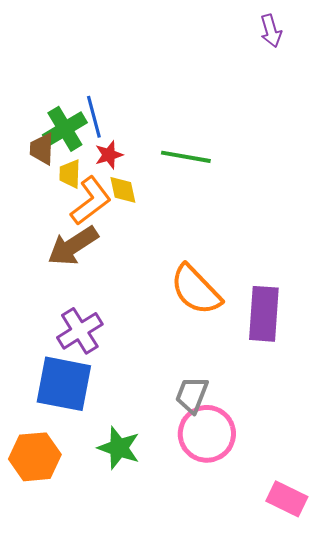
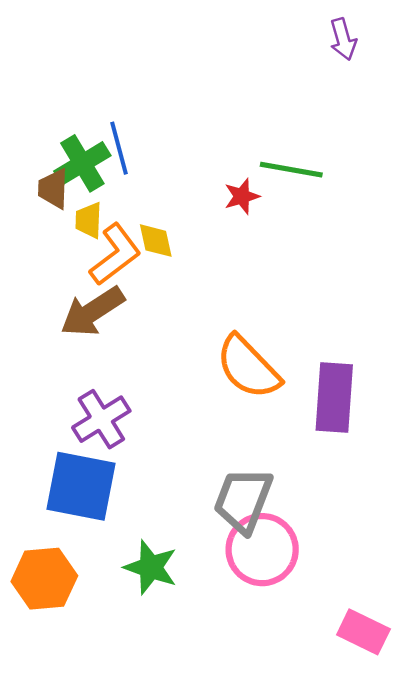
red star: (109, 155) -> (242, 196), moved
green line: (186, 157) -> (291, 170), moved
gray trapezoid: (192, 395) -> (243, 500), size x1.4

